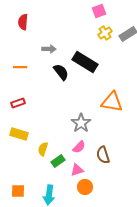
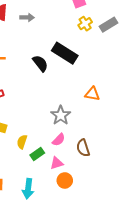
gray arrow: (49, 49) -> (27, 18), moved
orange triangle: (112, 102) -> (92, 94), size x0.7

